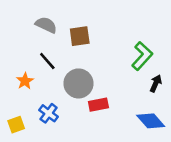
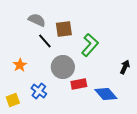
green L-shape: (142, 56) -> (90, 45), moved
black line: (47, 61) -> (45, 41), moved
blue diamond: (151, 121) -> (106, 94), moved

